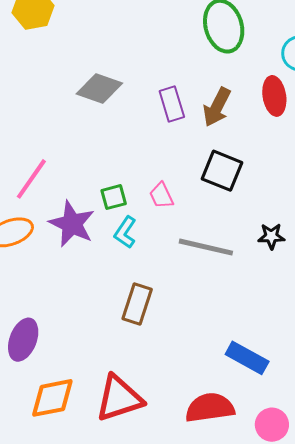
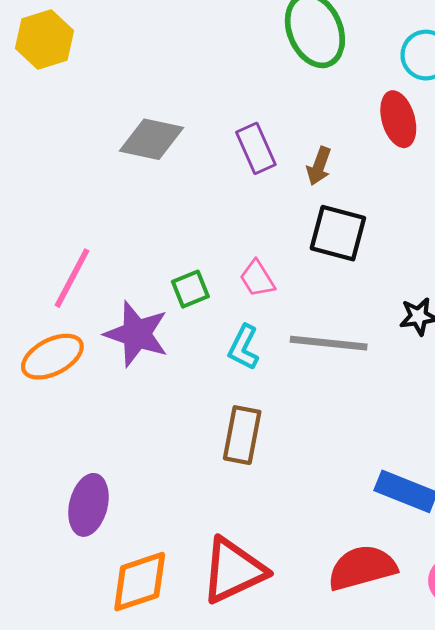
brown arrow: (217, 107) -> (319, 166), moved, size x0.7
cyan L-shape: (125, 232) -> (244, 347), moved

